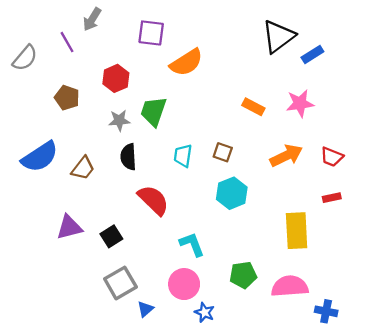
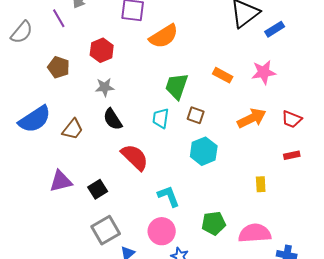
green trapezoid: (153, 111) -> (177, 86), moved
black semicircle: (128, 157) -> (113, 119), turned -30
yellow rectangle: (297, 231) -> (261, 184), size x0.5

